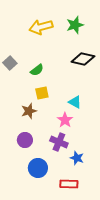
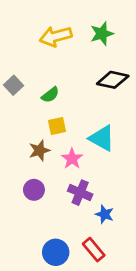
cyan triangle: (75, 102) -> (102, 138), size x1.5
pink star: (65, 120) -> (72, 159), moved
blue circle: (38, 168) -> (56, 252), moved
red rectangle: (69, 184) -> (94, 250), turned 48

